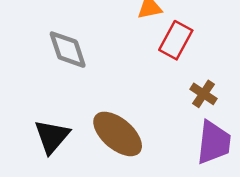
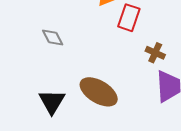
gray diamond: (68, 50) -> (53, 38), size x0.7

